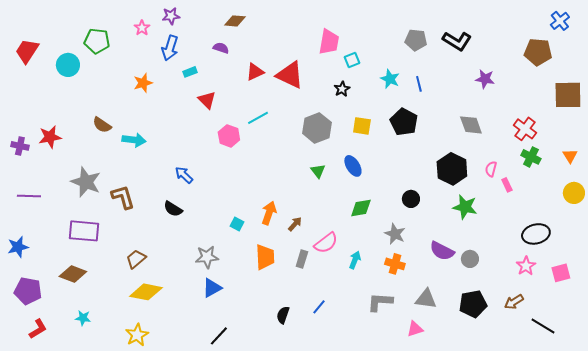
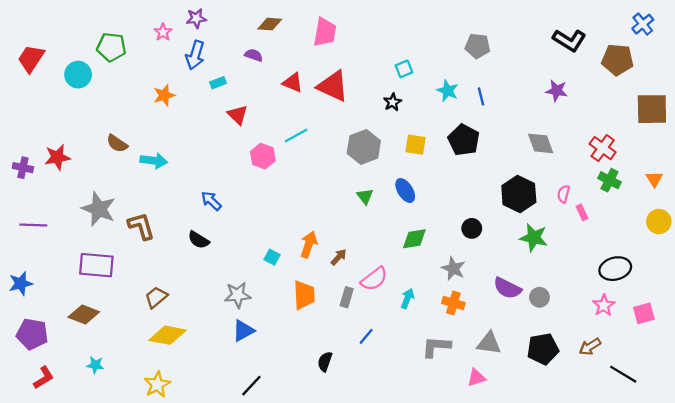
black L-shape: (457, 41) -> (569, 40), moved
pink trapezoid: (329, 42) -> (325, 32), moved
red triangle: (255, 72) -> (293, 83), turned 48
blue line: (319, 307) -> (366, 336), moved

